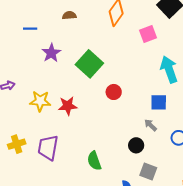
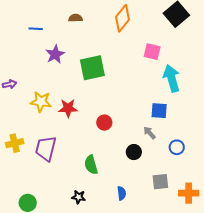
pink square: (148, 34) -> (152, 52), moved, turned 30
green square: (89, 64) -> (92, 68), turned 32
red circle: (114, 92) -> (104, 123), moved
gray square: (148, 171) -> (160, 182), moved, turned -30

